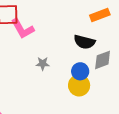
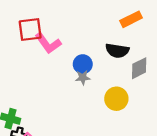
gray star: (43, 64) -> (83, 78), moved
blue circle: (80, 71) -> (83, 64), moved

